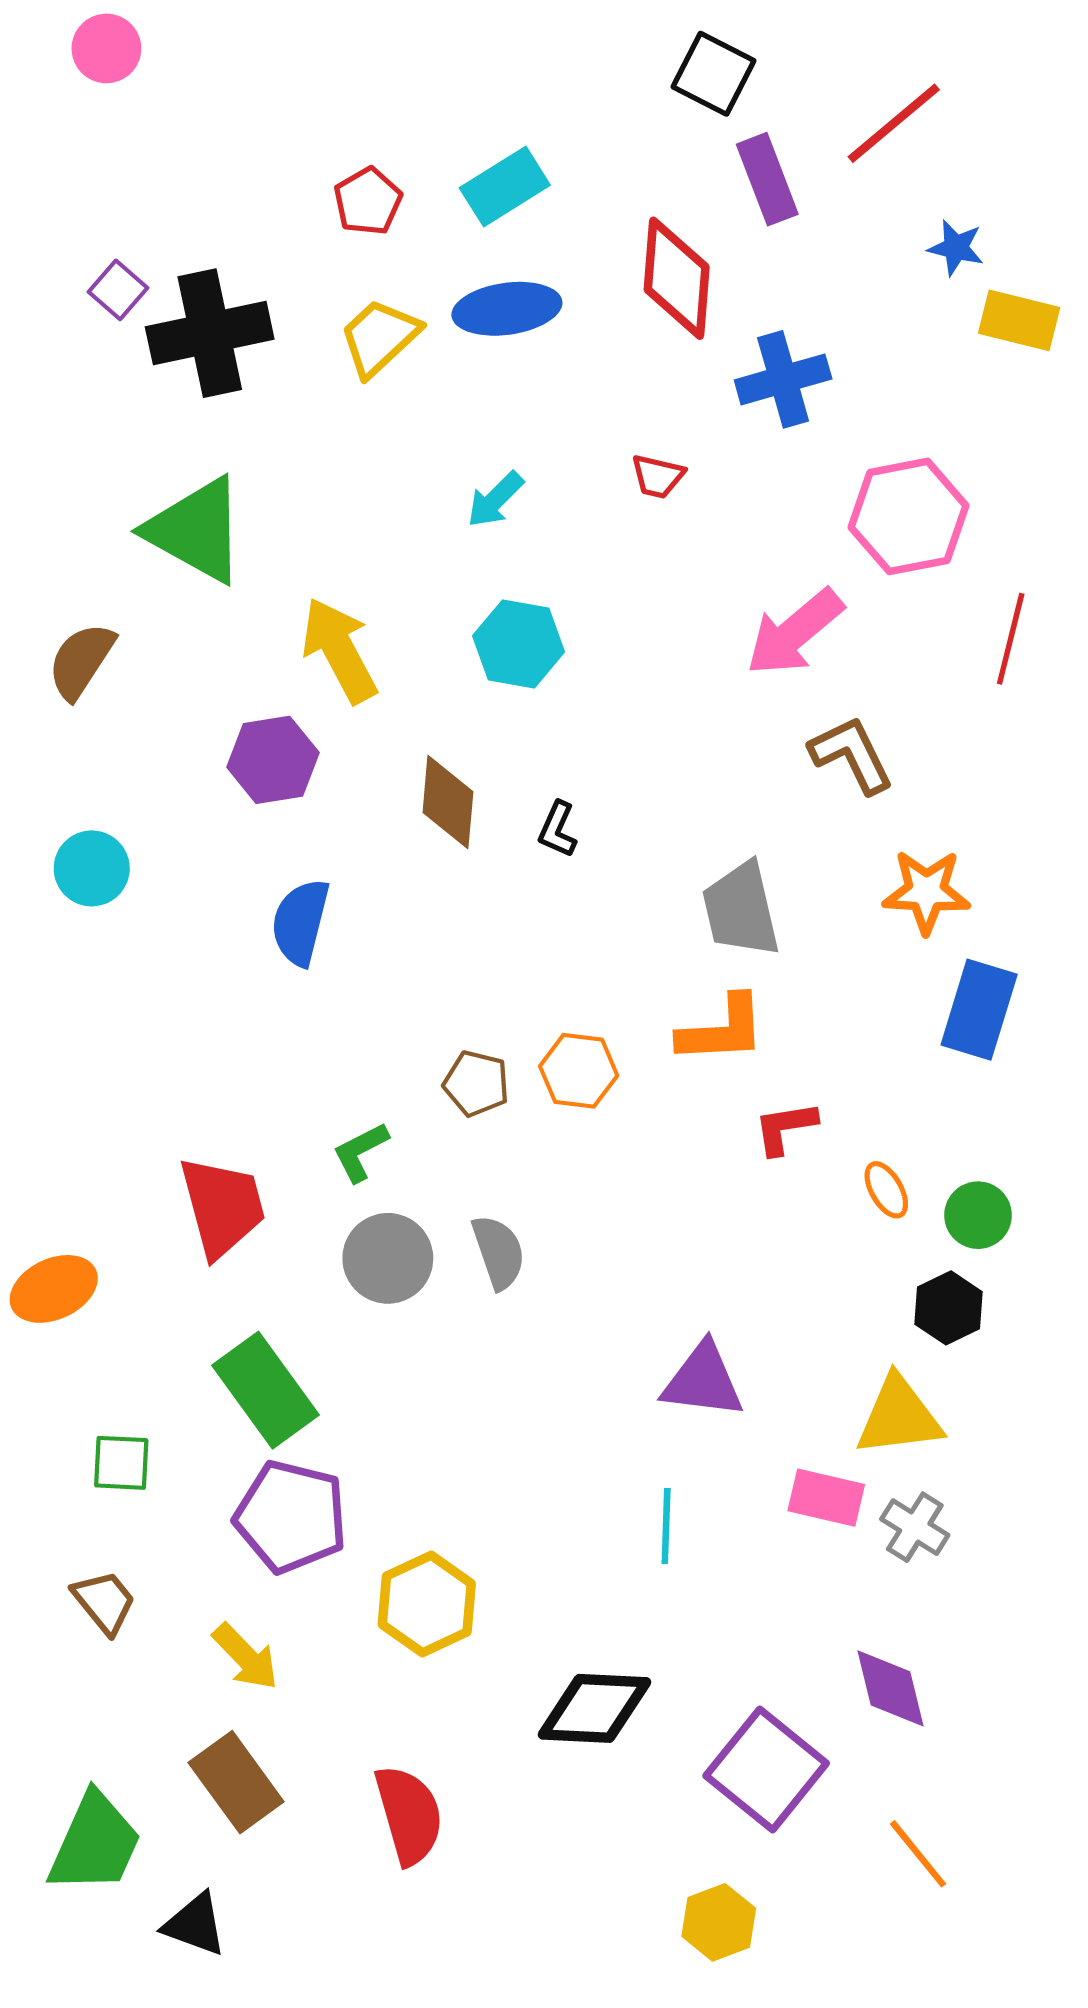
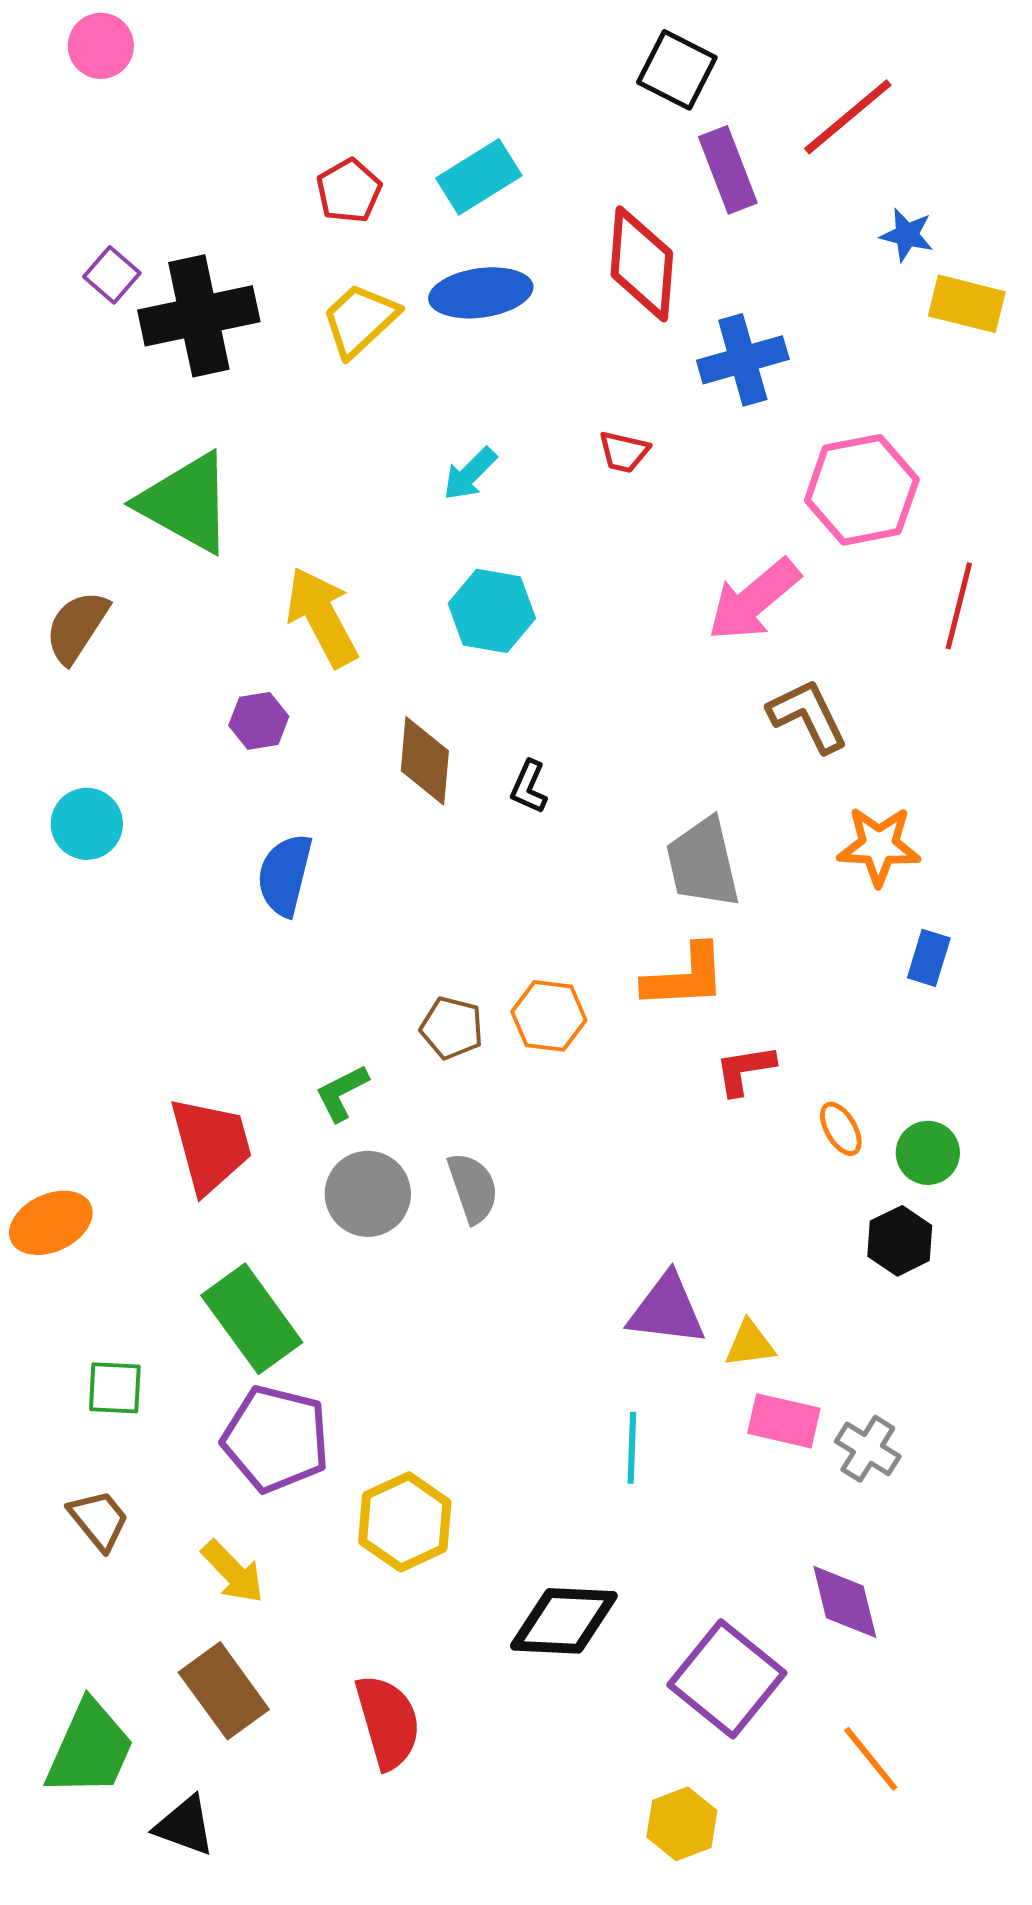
purple hexagon: (273, 760) -> (259, 721), size x0.7
blue rectangle: (979, 1010) -> (929, 958), size x0.6
yellow triangle: (899, 1416) -> (750, 1344), moved, size x0.6

